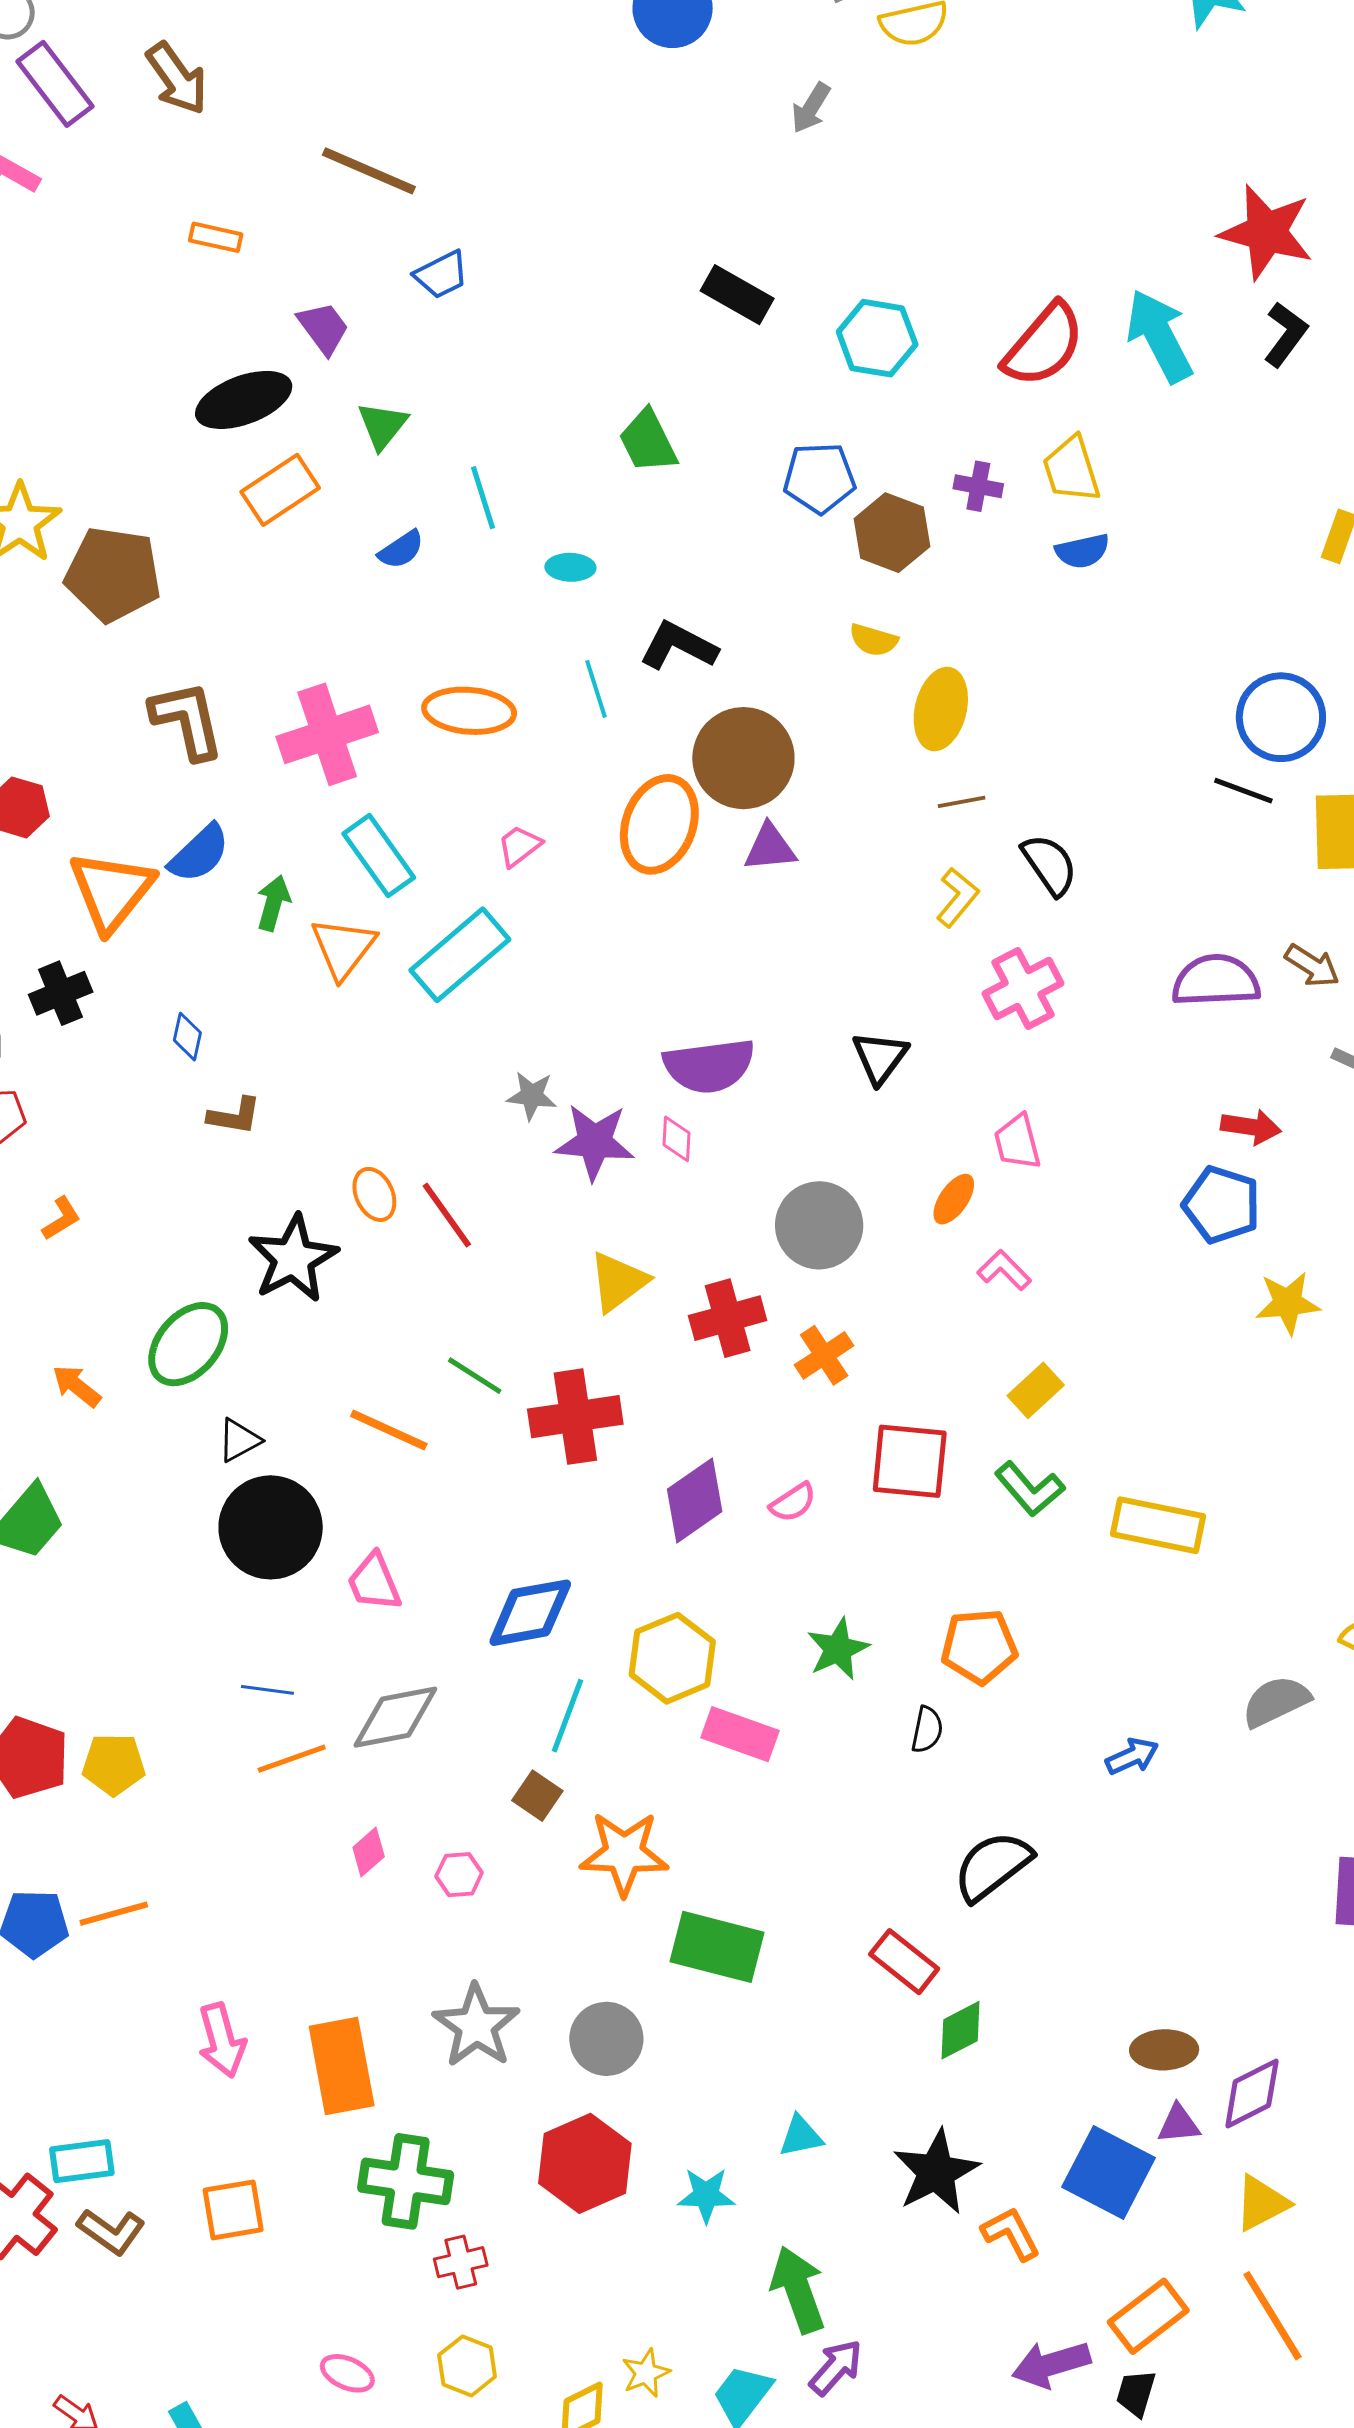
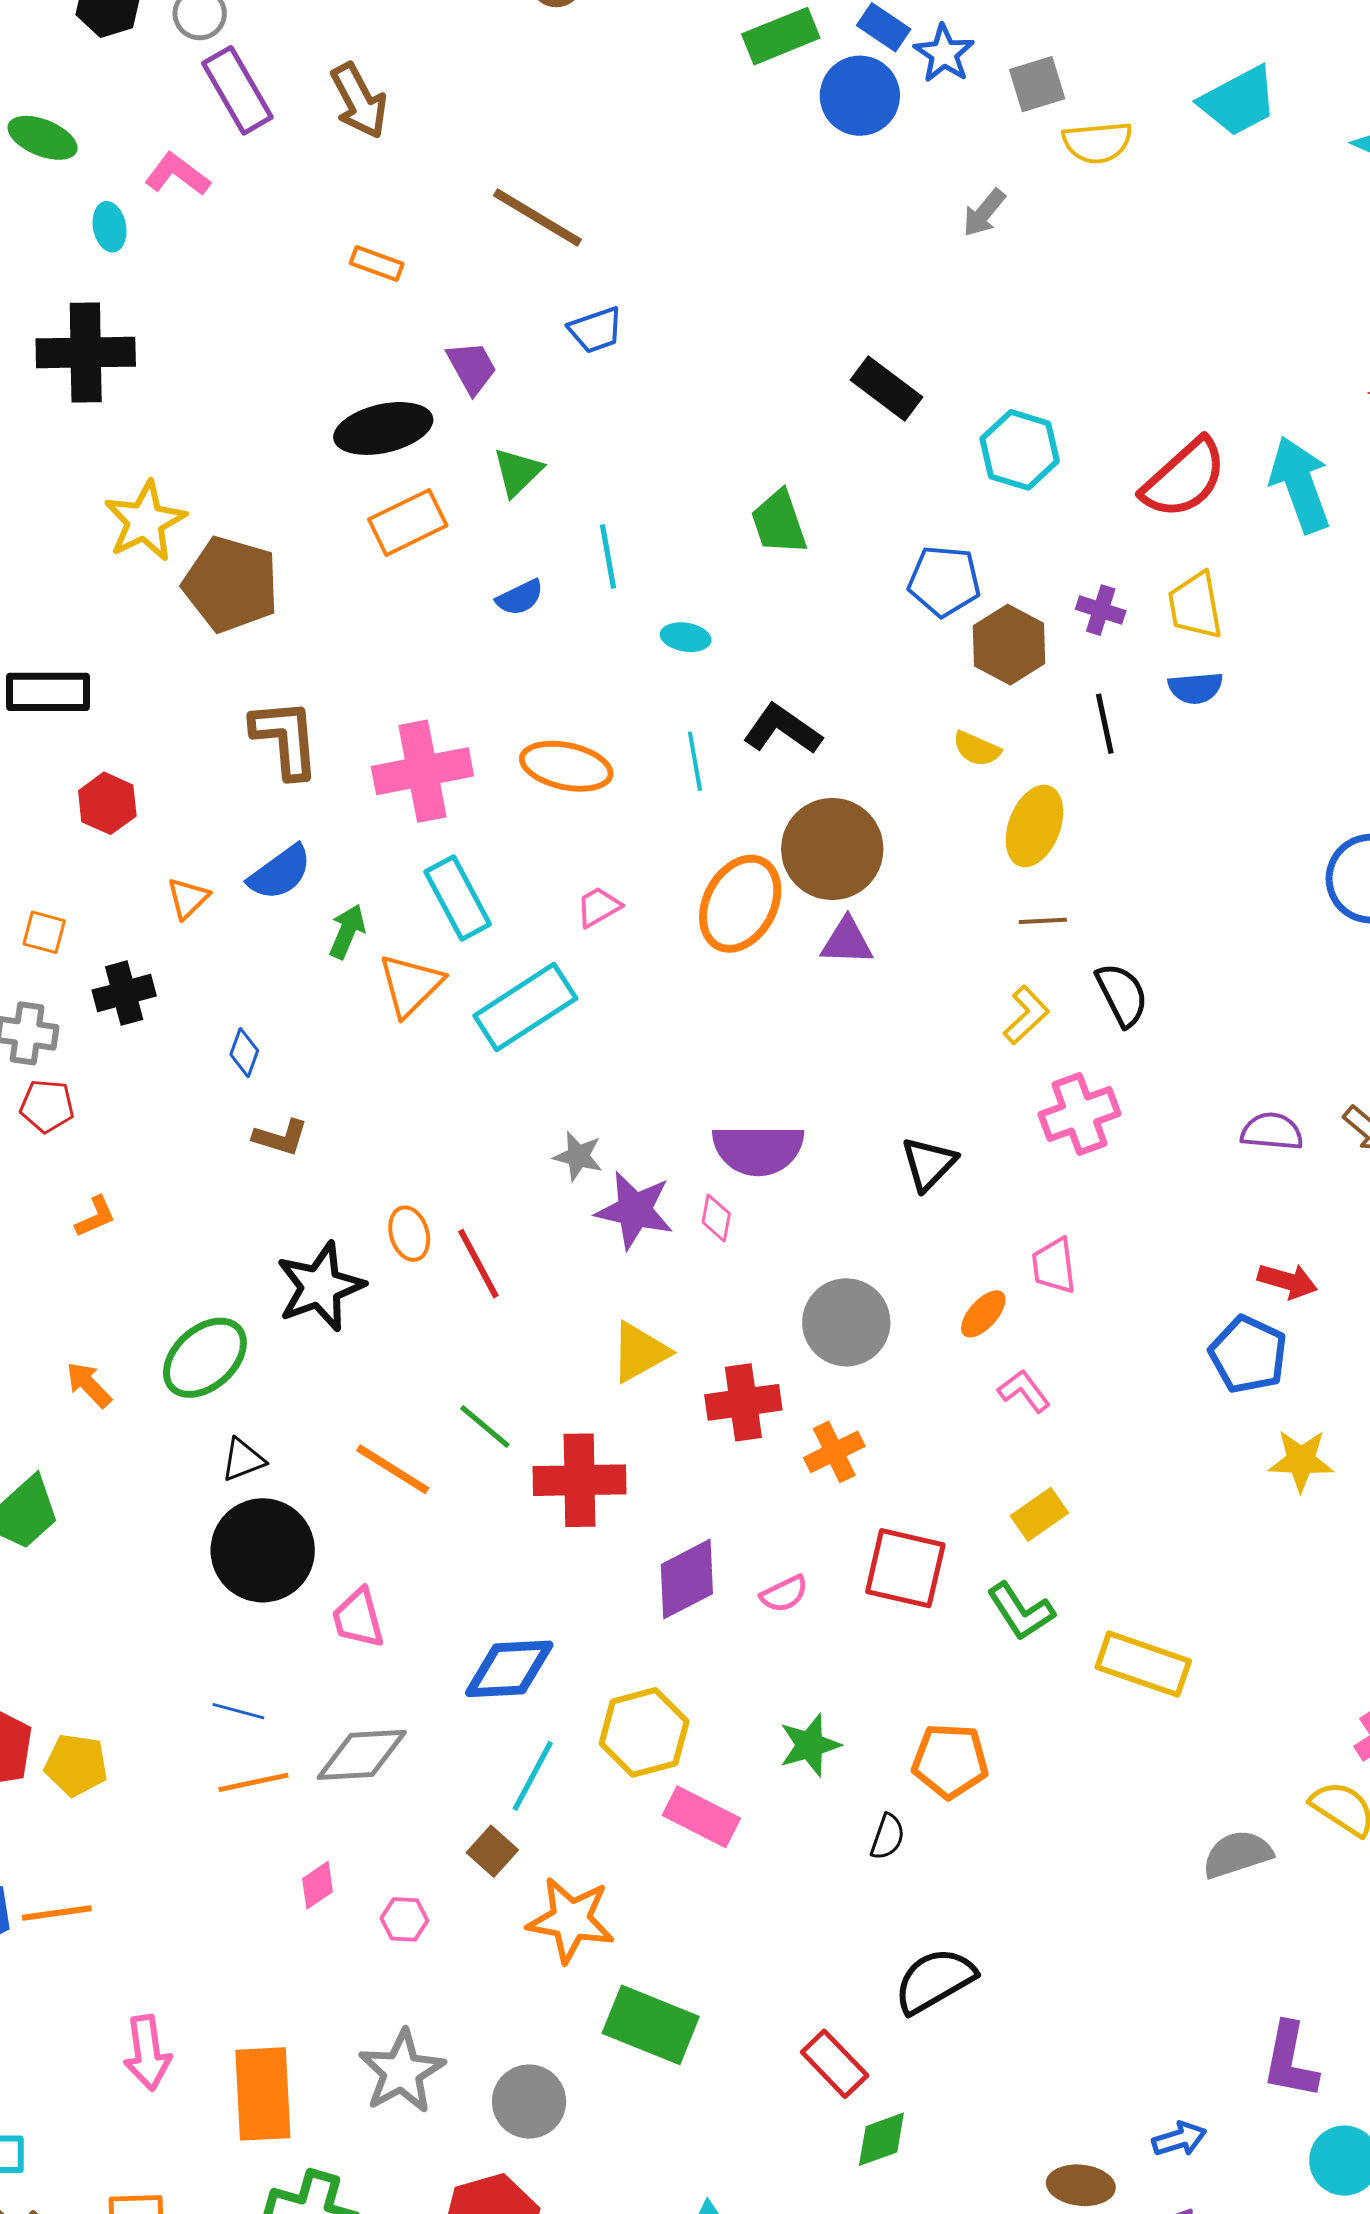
black line: (1243, 791) -> (1105, 724), moved, turned 50
orange triangle: (111, 891) -> (188, 898), size x0.5
purple semicircle: (1216, 981) -> (1272, 1131), size x0.7
blue arrow: (1132, 1756) -> (1179, 2139), moved

